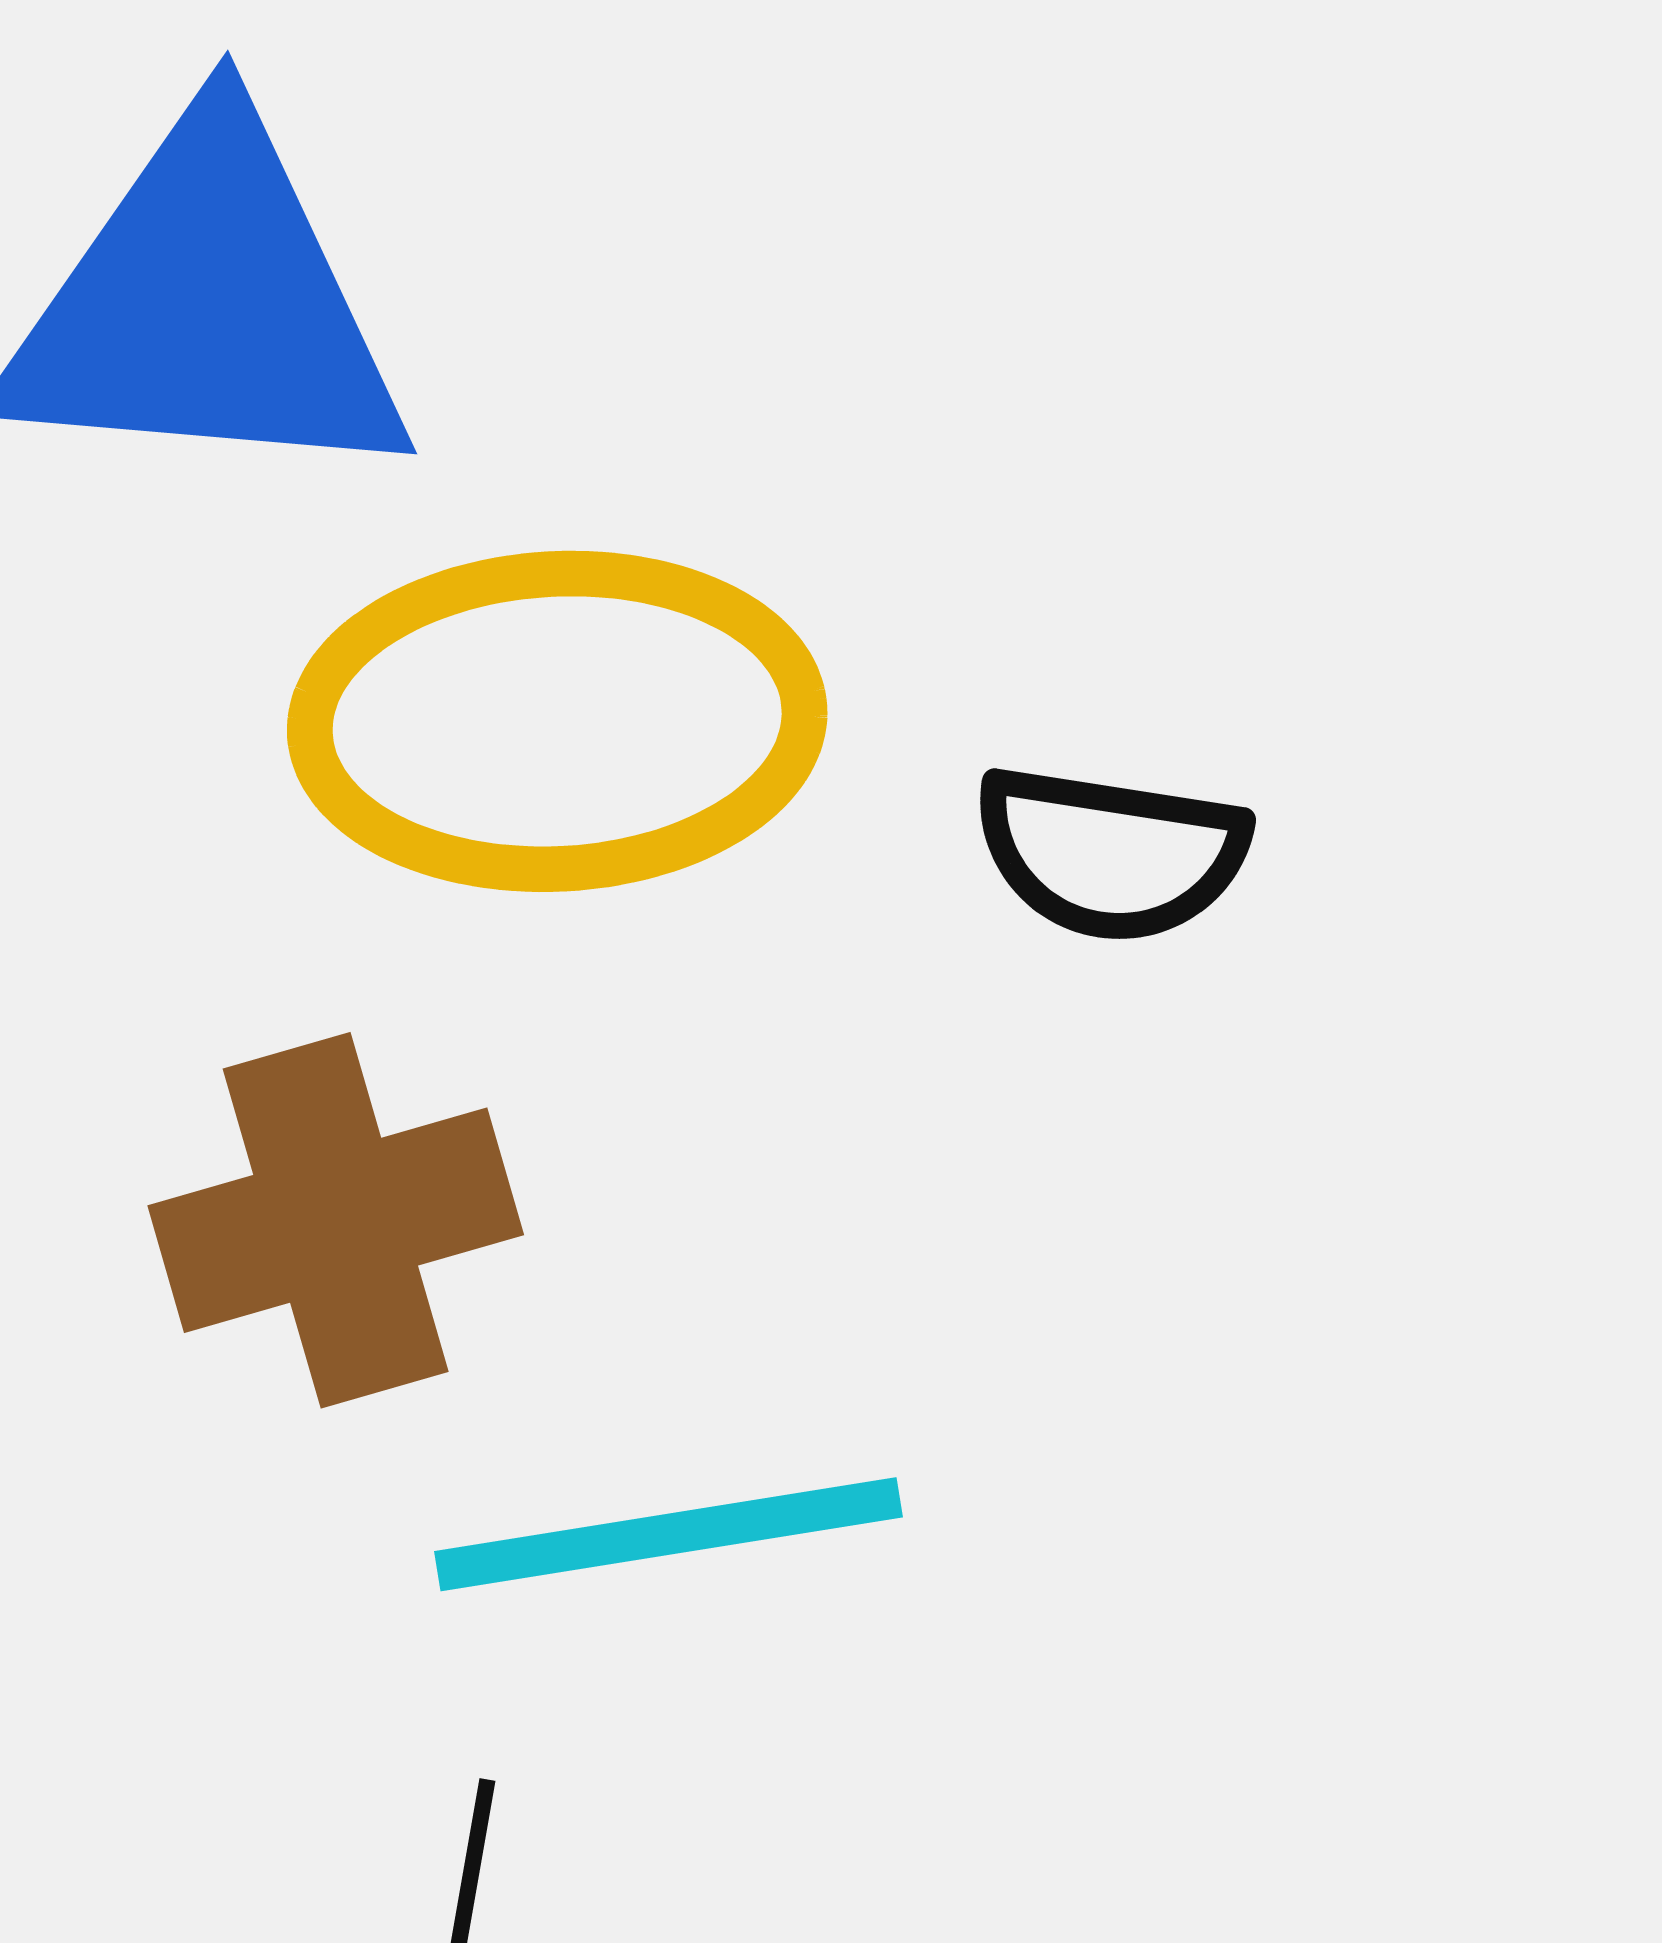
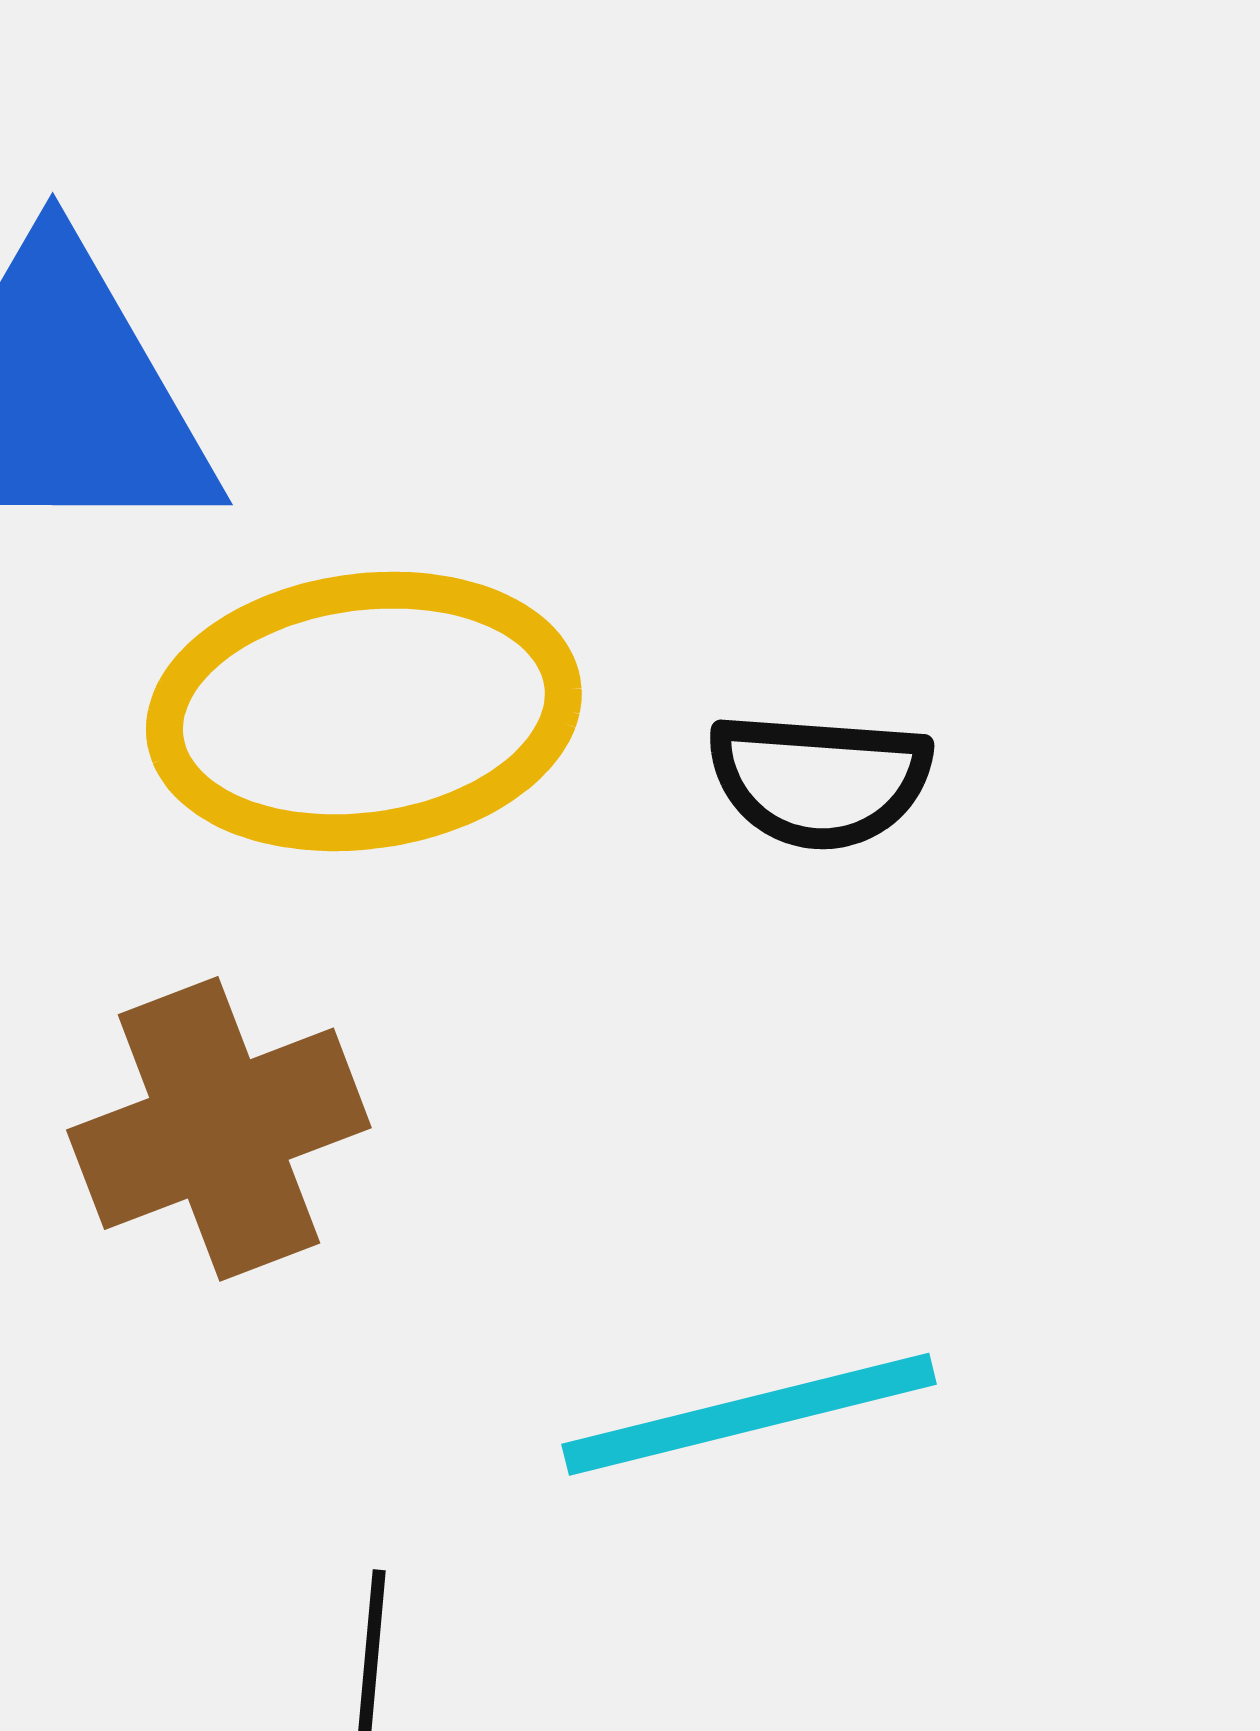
cyan line: (669, 1534) -> (749, 1414), moved

